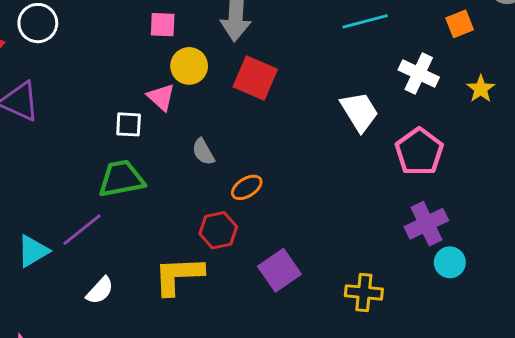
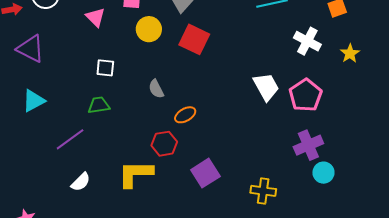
pink triangle: (161, 97) -> (95, 17), moved
white trapezoid: (359, 112) -> (266, 87), moved
green trapezoid: (121, 179) -> (99, 105), size x0.7
cyan triangle: (33, 251) -> (34, 101), moved

